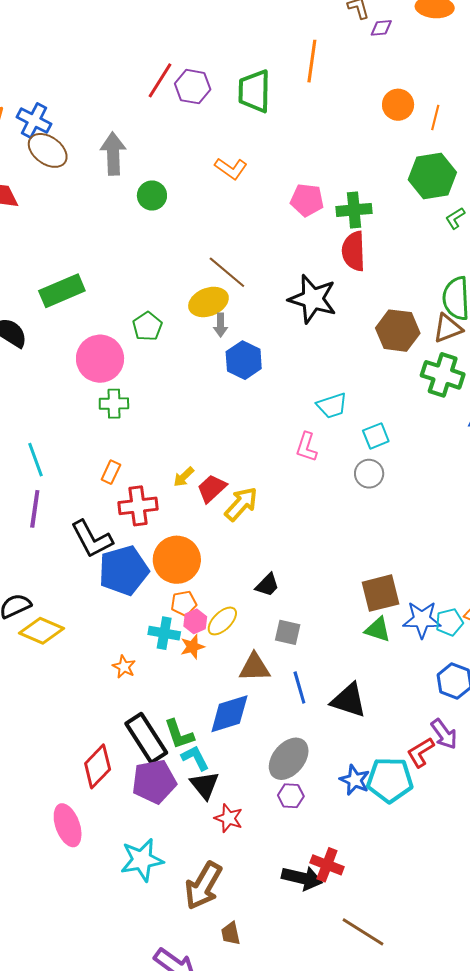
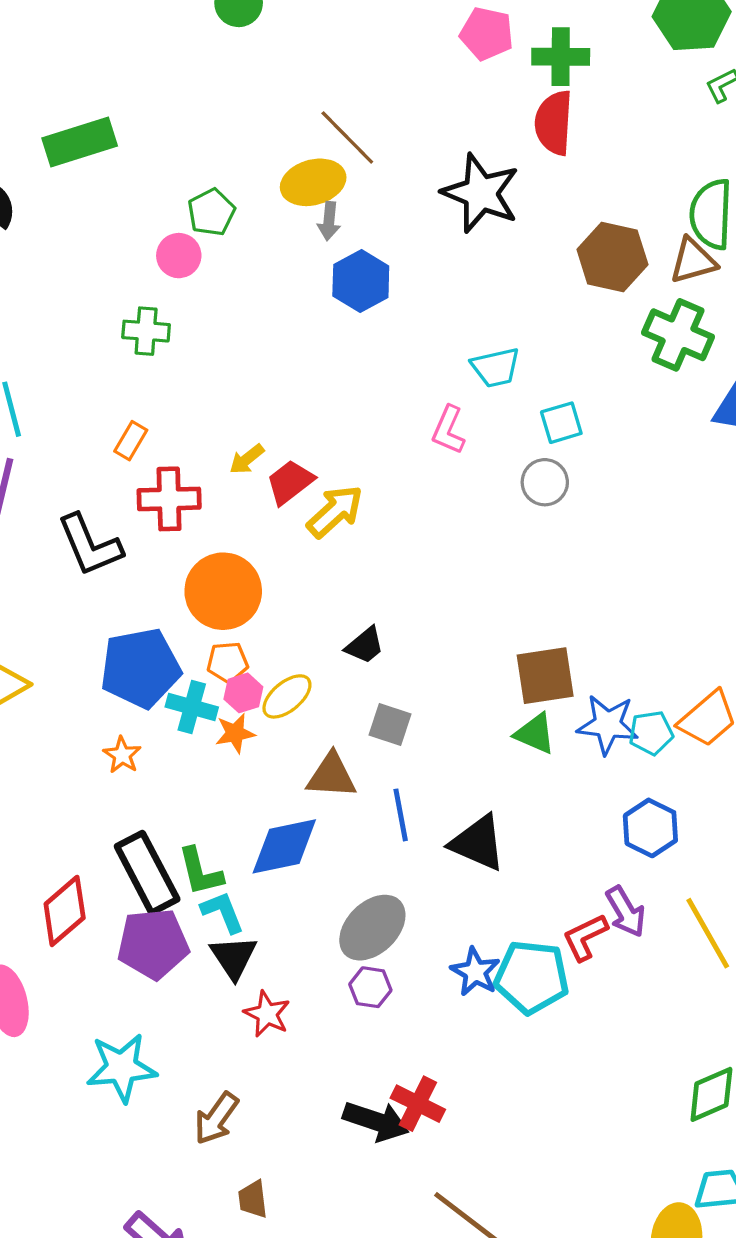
pink circle: (100, 359) -> (179, 256), moved, size x0.6
blue pentagon: (124, 570) -> (140, 668), moved
brown arrow: (203, 886) -> (216, 1118), size x0.7

